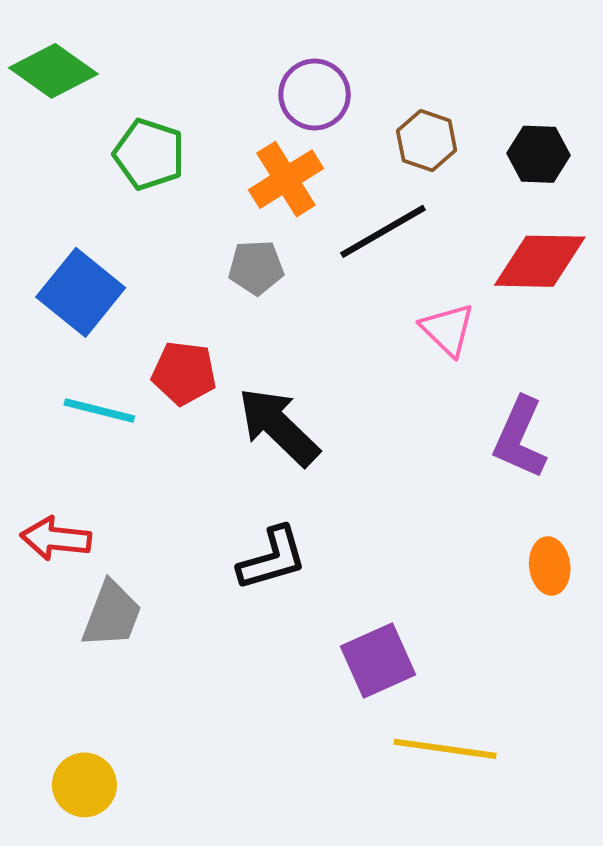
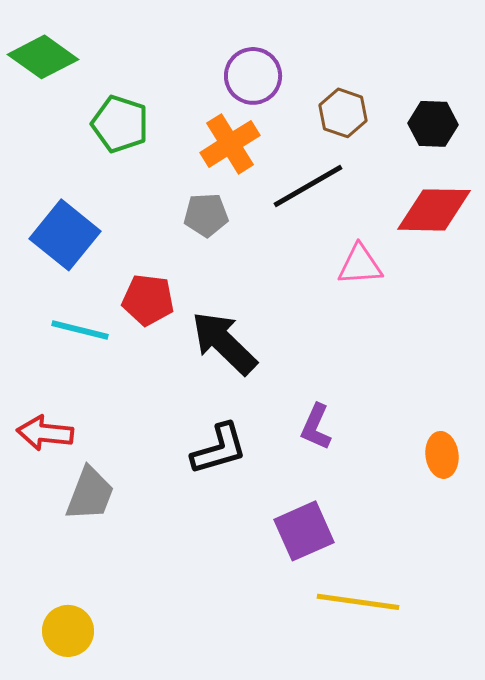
pink triangle: (448, 330) -> (360, 265), turned -48
purple L-shape: (520, 438) -> (316, 427), moved, size x0.7

